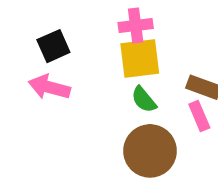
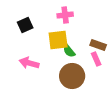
yellow square: (140, 58) -> (58, 40), moved
pink arrow: (49, 87) -> (29, 63), moved

